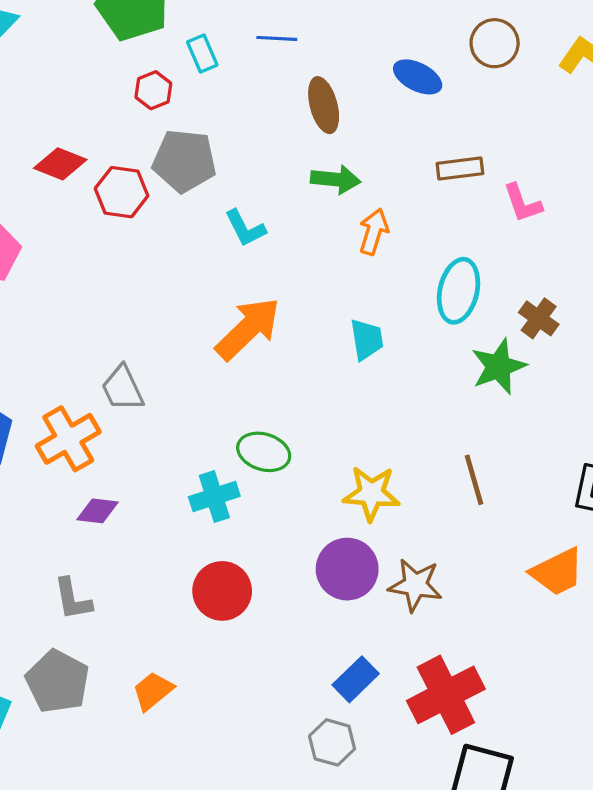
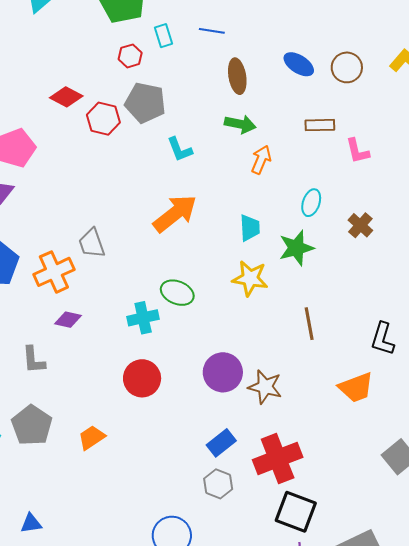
brown circle: (495, 43) -> (347, 67), moved
cyan ellipse: (458, 291) -> (311, 203), size x0.7
green star: (499, 367) -> (296, 248), moved
yellow star: (371, 493) -> (250, 278), moved
gray L-shape: (73, 599) -> (34, 360), moved
gray hexagon: (332, 742) -> (218, 484), moved

